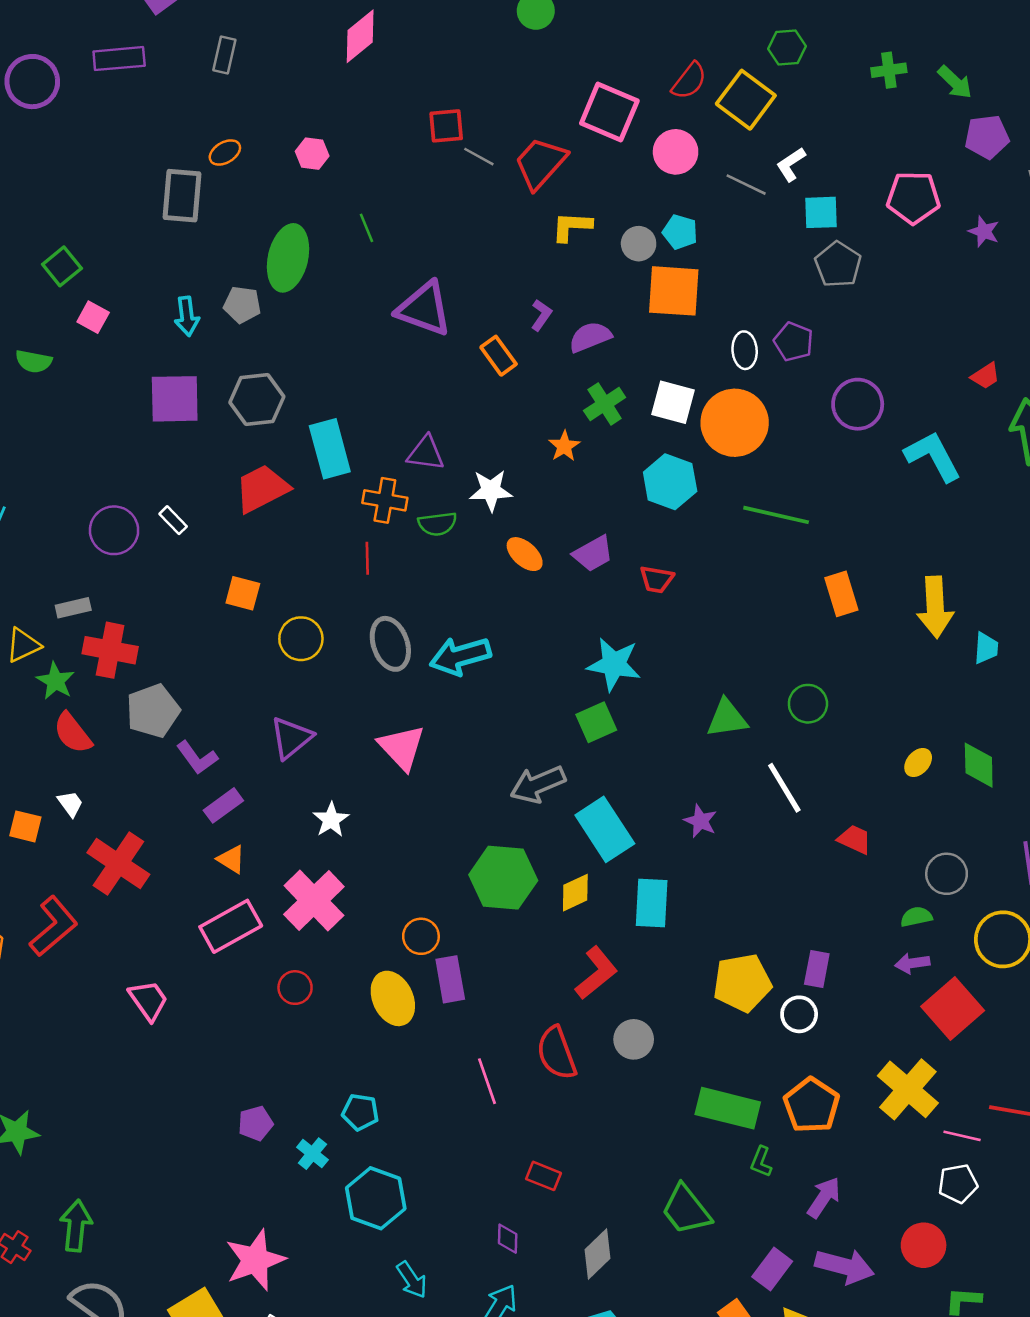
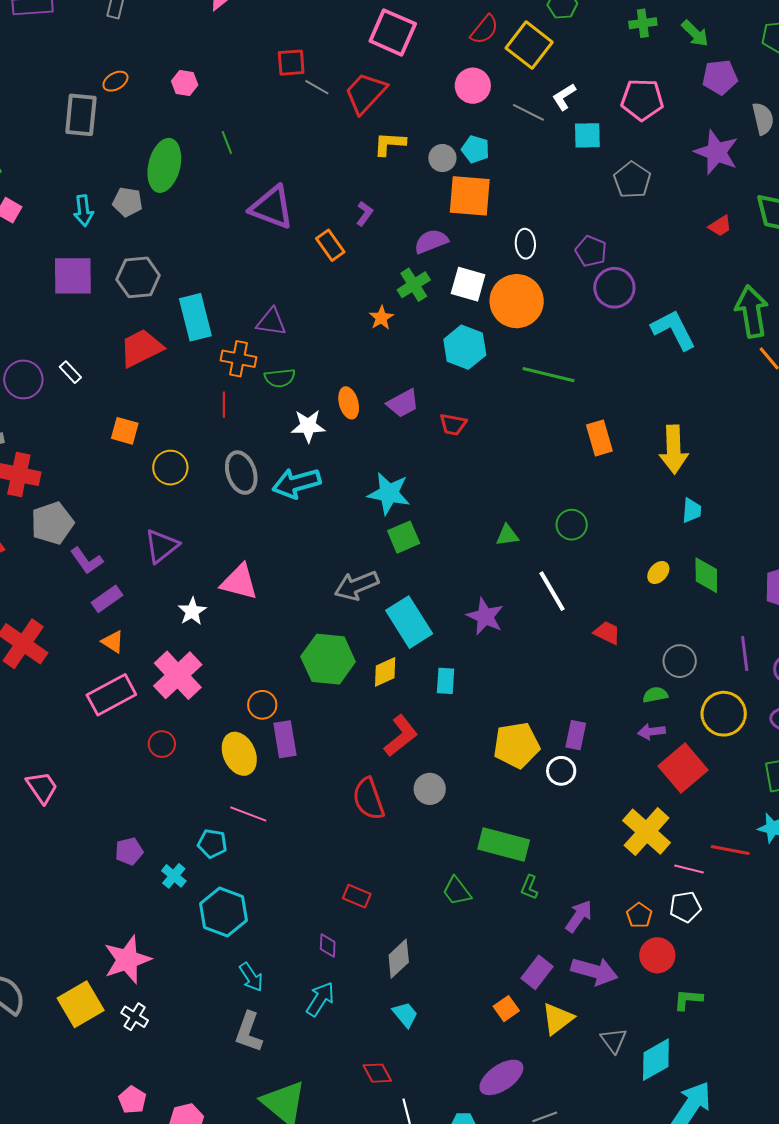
pink square: (609, 112) -> (393, 32), moved
pink pentagon: (913, 198) -> (642, 100), moved
purple star: (984, 231) -> (716, 152), size x1.8
gray pentagon: (838, 265) -> (632, 180), moved
purple semicircle: (590, 337) -> (431, 241), moved
purple pentagon: (793, 342) -> (591, 251), moved
red trapezoid: (985, 376) -> (720, 226), moved
white star: (491, 490) -> (308, 426), moved
orange ellipse: (525, 554) -> (349, 403), turned 32
cyan trapezoid: (986, 648) -> (692, 511), moved
cyan star: (614, 664) -> (389, 493), moved
green triangle: (727, 718) -> (507, 535), size x0.7
pink triangle: (402, 747) -> (239, 582), moved, turned -33
purple star: (700, 821) -> (485, 617), size x1.4
cyan rectangle: (652, 903) -> (446, 681), size x0.7
pink trapezoid: (148, 1000) -> (42, 787), moved
pink line: (487, 1081) -> (248, 814), moved, turned -51
orange pentagon: (812, 1105) -> (639, 915), moved, size x0.6
green trapezoid: (686, 1210) -> (457, 891), moved, size x0.7

